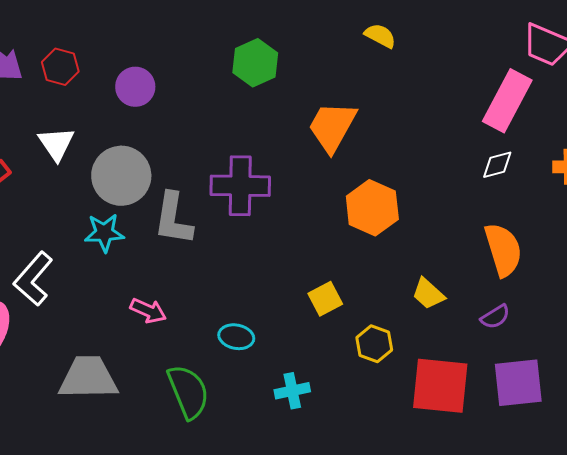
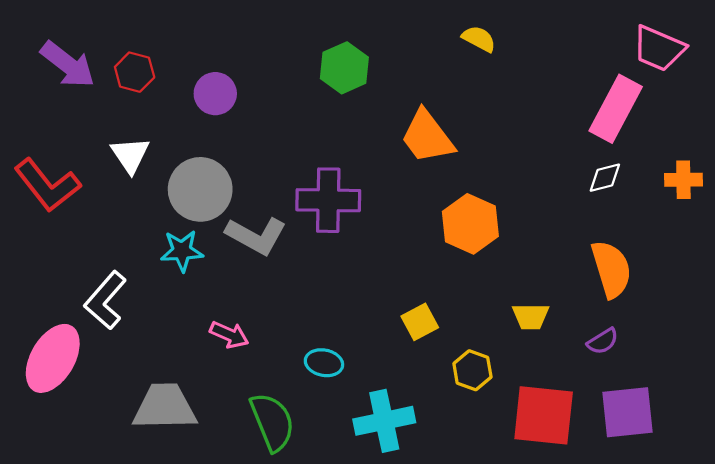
orange trapezoid: (332, 127) -> (427, 137), turned -66
gray L-shape: (173, 219) -> (256, 236), turned -70
yellow trapezoid: (428, 294) -> (531, 316), turned -42
cyan cross: (292, 391) -> (384, 421), size x1.6

